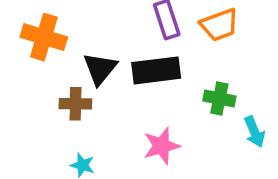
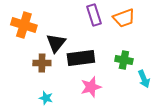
black rectangle: (156, 70) -> (81, 58), moved

